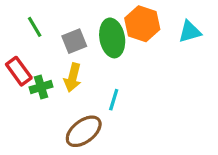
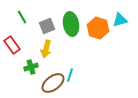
orange hexagon: (142, 24) -> (98, 28), moved
green cross: (41, 87) -> (31, 67), moved
cyan line: (114, 100) -> (70, 75), moved

